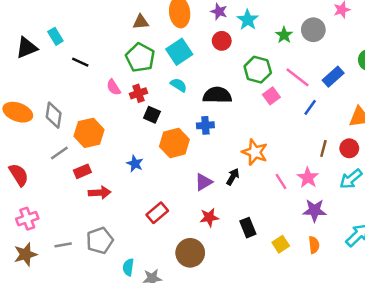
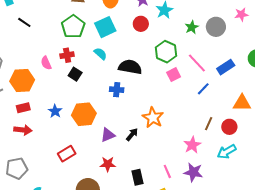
pink semicircle: (114, 87) -> (46, 63), moved
orange hexagon: (174, 143) -> (84, 114), moved
red rectangle: (82, 171) -> (23, 108), moved
pink line: (281, 181) -> (167, 171), moved

